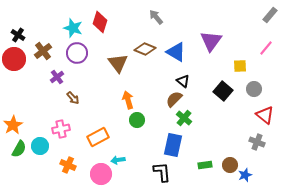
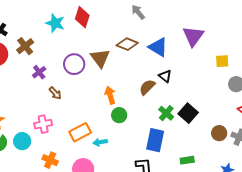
purple circle: (77, 53) -> (74, 64), moved
black square: (223, 91) -> (188, 113), moved
brown semicircle: (174, 99) -> (147, 87), moved
cyan arrow: (118, 160) -> (100, 142), moved
brown circle: (230, 165) -> (219, 133), moved

